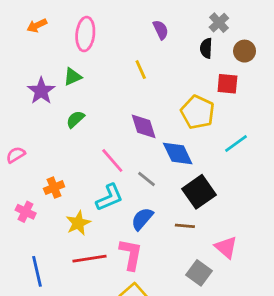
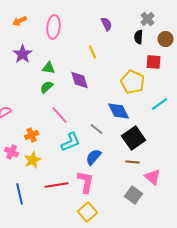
green triangle: (73, 77) -> (49, 68), moved, turned 32
purple star: (41, 91) -> (23, 54), moved
purple diamond: (144, 126) -> (80, 80), moved
pink line: (112, 161) -> (60, 115), moved
yellow star: (78, 223) -> (33, 160), moved
brown line: (185, 226) -> (133, 162), moved

